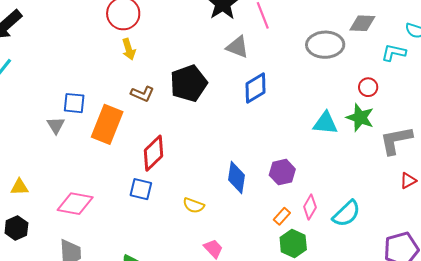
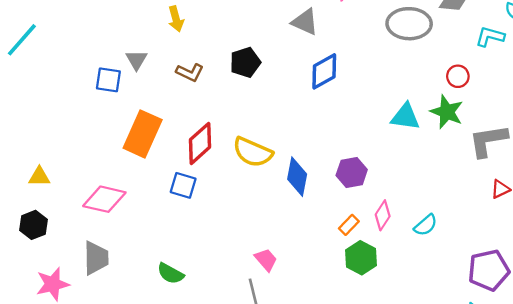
black pentagon: (189, 83) -> (245, 62), size x0.7
orange rectangle: (107, 124) -> (143, 134), moved
gray triangle: (56, 125) -> (136, 60), moved
yellow semicircle: (194, 205) -> (253, 152), moved, size x1.6
cyan semicircle: (346, 214) -> (426, 225), size x0.7

